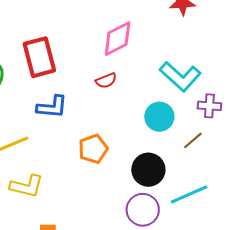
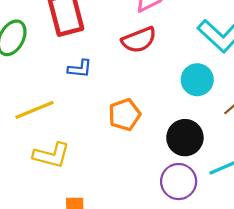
red semicircle: (106, 81) -> (139, 40), size x1.5
blue L-shape: (52, 107) -> (80, 69), size x0.7

